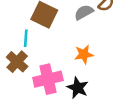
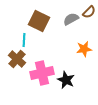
orange star: (84, 54) -> (84, 49), moved

